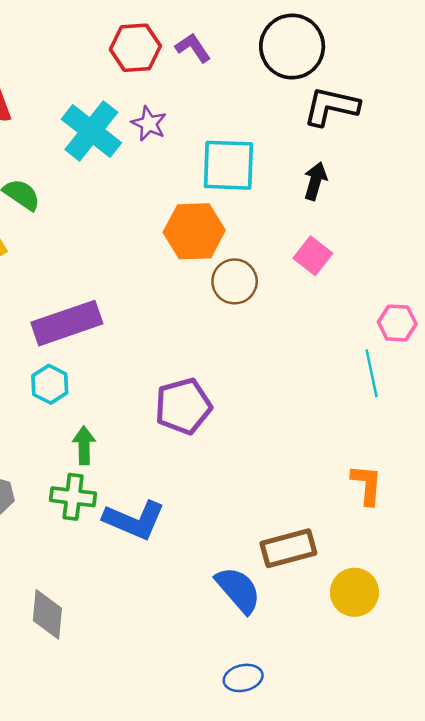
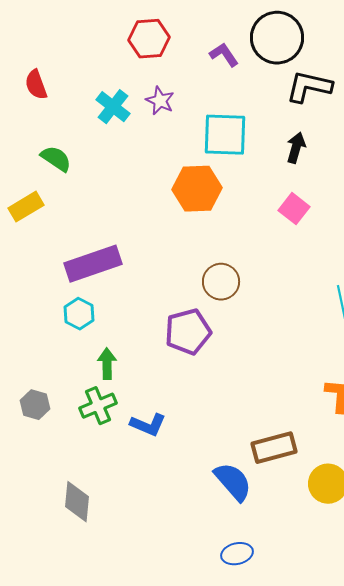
purple L-shape: (193, 48) -> (224, 55), moved
cyan cross: (91, 131) -> (113, 107), size x0.7
brown circle: (235, 281) -> (221, 282), moved
green cross: (73, 497) -> (98, 406), turned -30
blue L-shape: (134, 520) -> (148, 425), size x0.7

